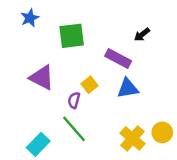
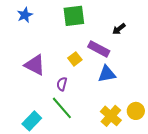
green square: (72, 36) -> (74, 16), moved
yellow square: (89, 85) -> (75, 59), moved

